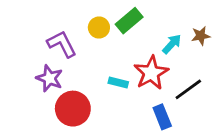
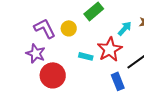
yellow circle: (99, 27) -> (69, 28), moved

